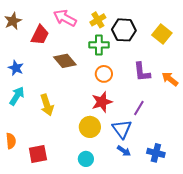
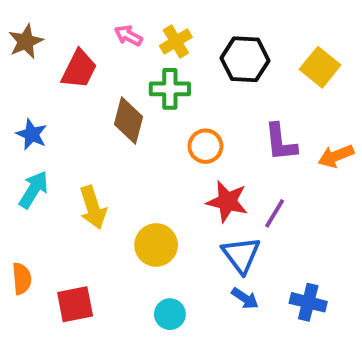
pink arrow: (65, 18) -> (128, 36), size x0.6
yellow cross: (98, 20) -> (176, 41), moved
green cross: (99, 45) -> (170, 89), moved
brown diamond: (65, 61) -> (128, 121), turned 55
orange arrow: (170, 79) -> (336, 156), turned -60
red star: (102, 102) -> (227, 202), moved, turned 30
yellow circle: (90, 127) -> (156, 245), moved

